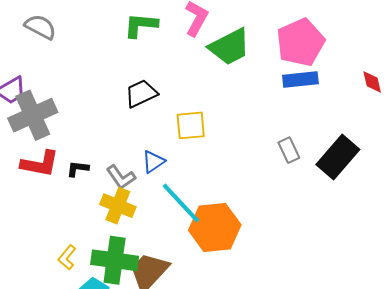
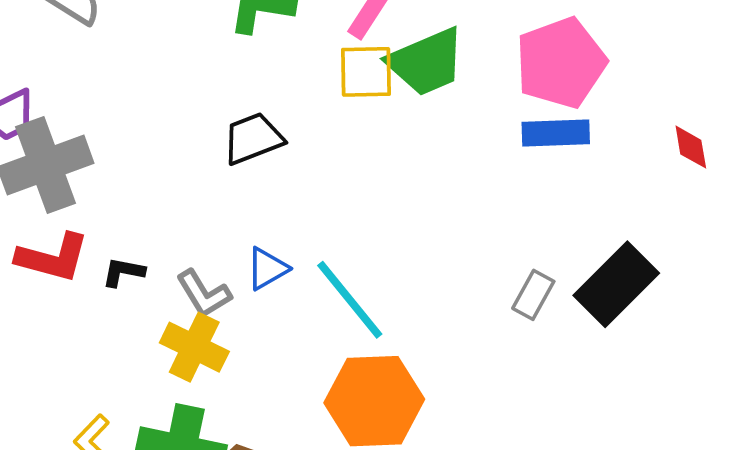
yellow square: (191, 125) -> (366, 72), moved
gray rectangle: (289, 150) -> (533, 295), moved, turned 50
cyan line: (181, 203) -> (350, 300), moved

